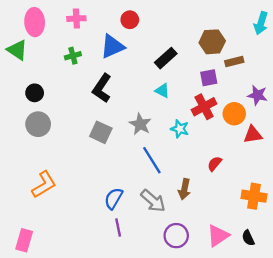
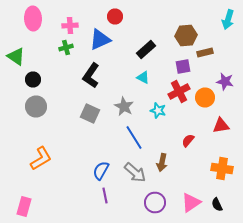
pink cross: (76, 19) -> (70, 26), moved
green triangle: (17, 50) -> (16, 56), moved
red triangle: (253, 135) -> (221, 126), moved

